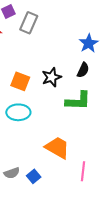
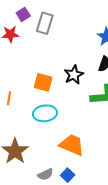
orange trapezoid: (57, 148) -> (72, 145), moved

